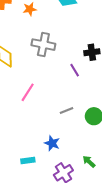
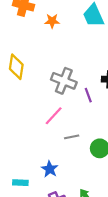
gray cross: (43, 45) -> (64, 81), moved
pink line: (28, 92) -> (54, 116), moved

